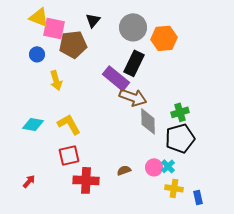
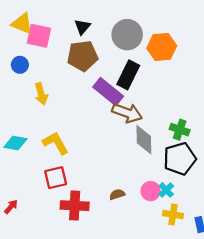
brown pentagon: (73, 44) -> (82, 56), moved
green cross: (180, 112) -> (180, 130), turned 36

